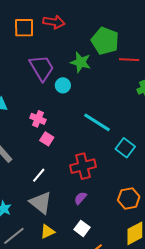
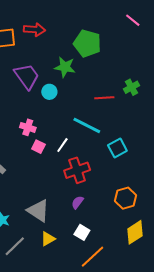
red line: (129, 60) -> (104, 98), moved
cyan square: (125, 148) -> (117, 148), turned 30
white line: (39, 175) -> (62, 145), moved

